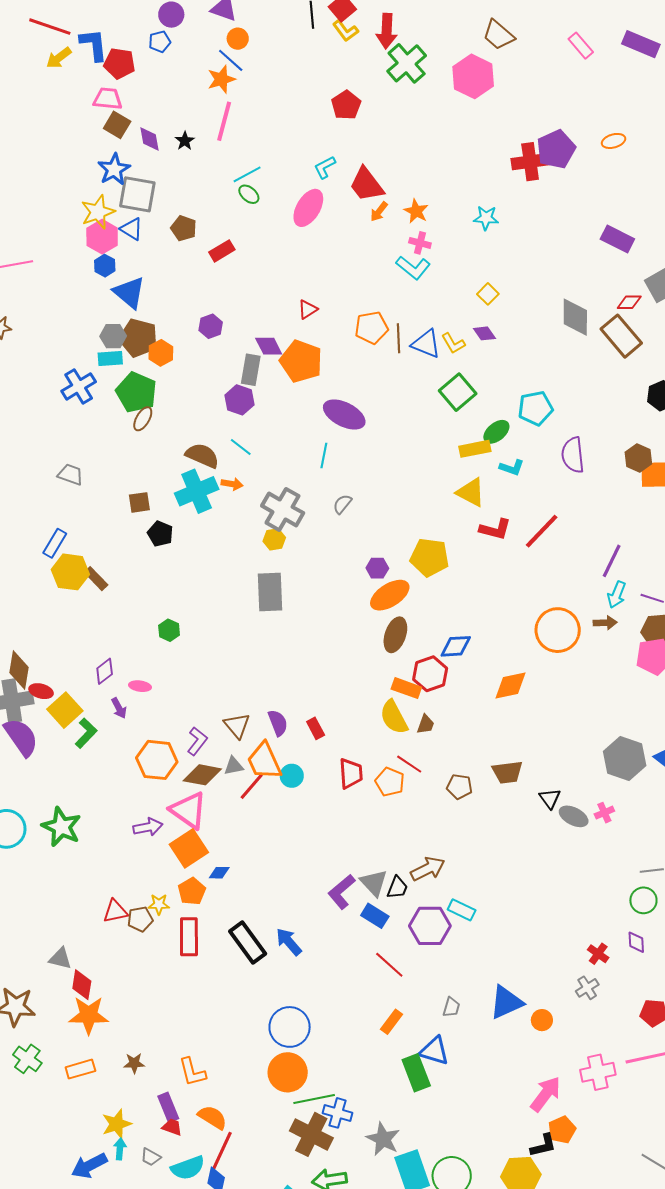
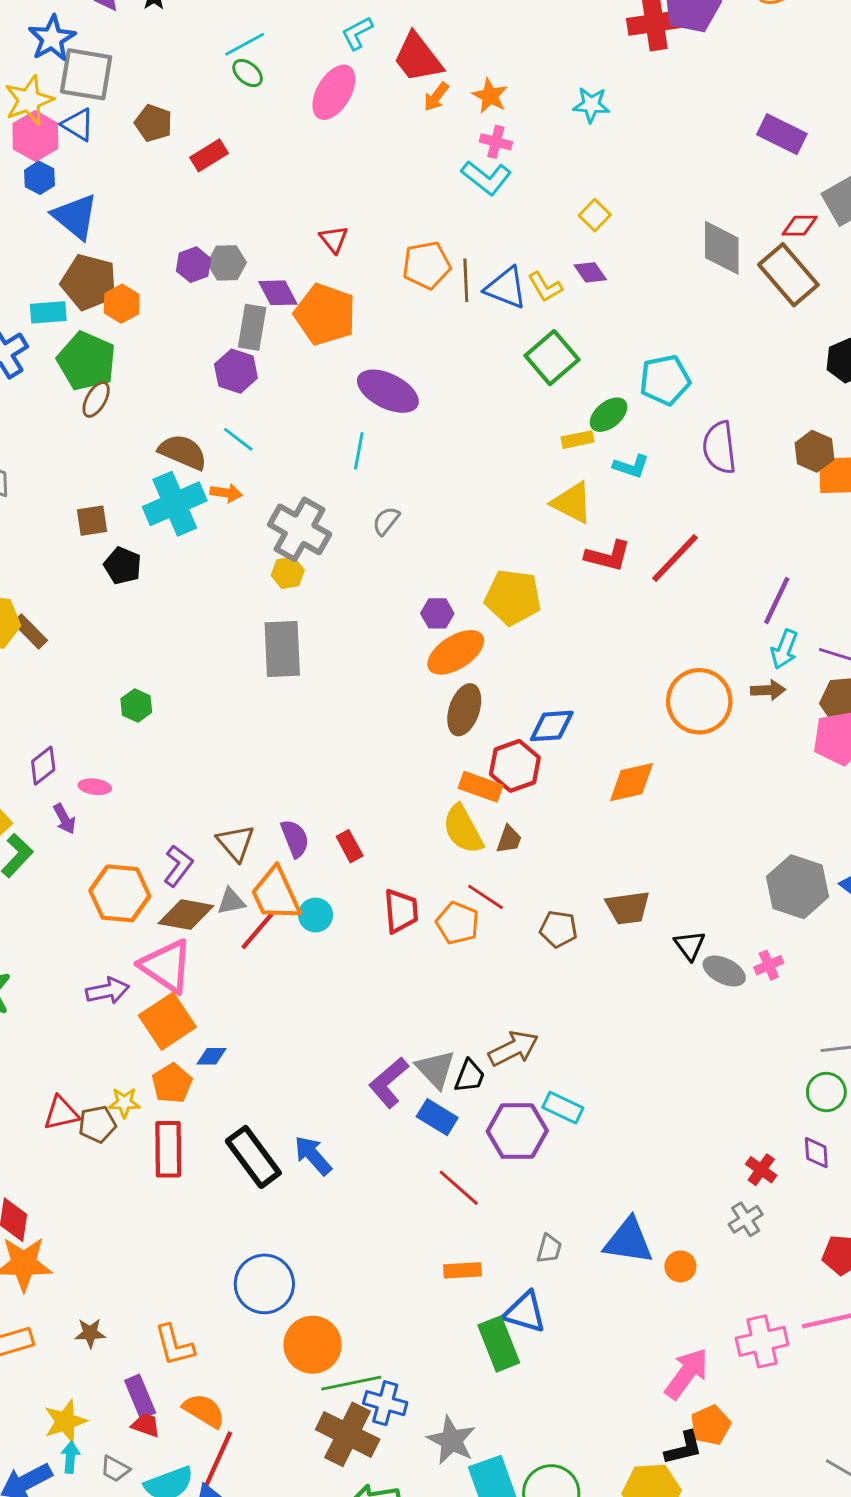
red triangle: (308, 309) -> (334, 239), turned -35
gray hexagon: (113, 336) -> (227, 263), moved
yellow rectangle: (475, 449) -> (577, 440), size x0.7
blue triangle: (506, 1002) -> (628, 1241), turned 33
orange rectangle: (391, 1022) -> (462, 1270), turned 50
blue circle: (290, 1027) -> (264, 1284), moved

